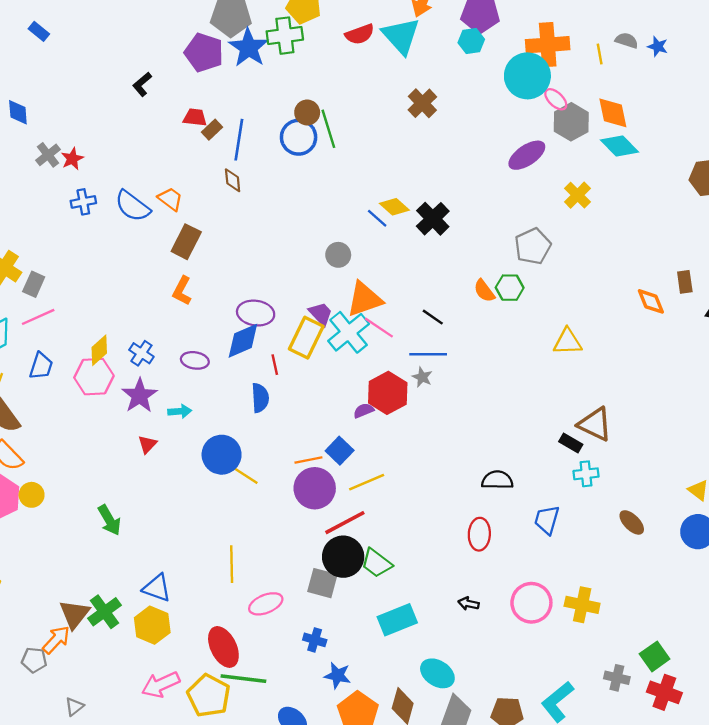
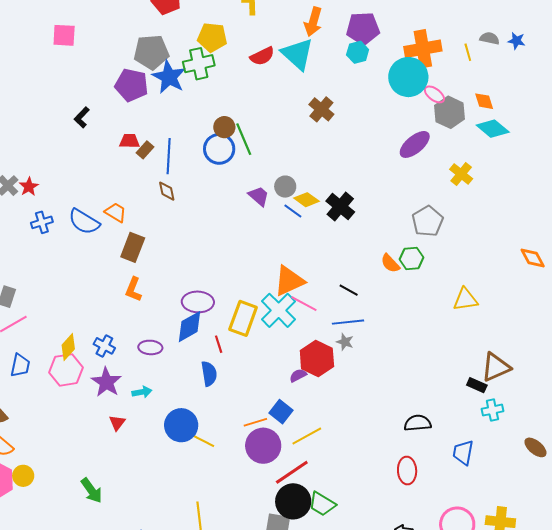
orange diamond: (613, 113) -> (484, 101), size x0.7
gray circle: (338, 255) -> (285, 187), moved
purple trapezoid: (321, 314) -> (259, 196), moved
brown triangle: (595, 424) -> (496, 367), turned -44

